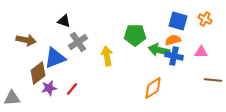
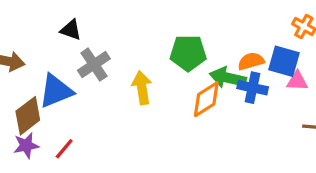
blue square: (178, 21) -> (284, 61), moved
purple star: (49, 88) -> (26, 145), moved
orange diamond: (153, 88) -> (206, 99), moved
red line: (72, 89) -> (64, 149), moved

